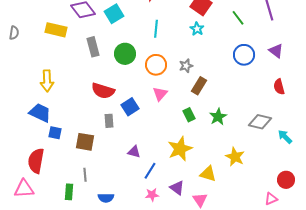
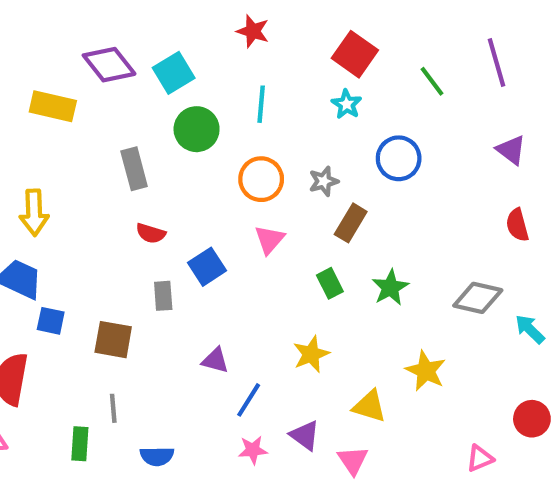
gray rectangle: (93, 47) -> (134, 169), moved
green circle: (125, 54) -> (197, 129), moved
blue circle: (244, 55) -> (399, 158), moved
red semicircle: (103, 91) -> (151, 233), size x0.6
yellow star: (180, 149) -> (311, 354), size x0.7
pink triangle: (271, 199) -> (480, 458), moved

